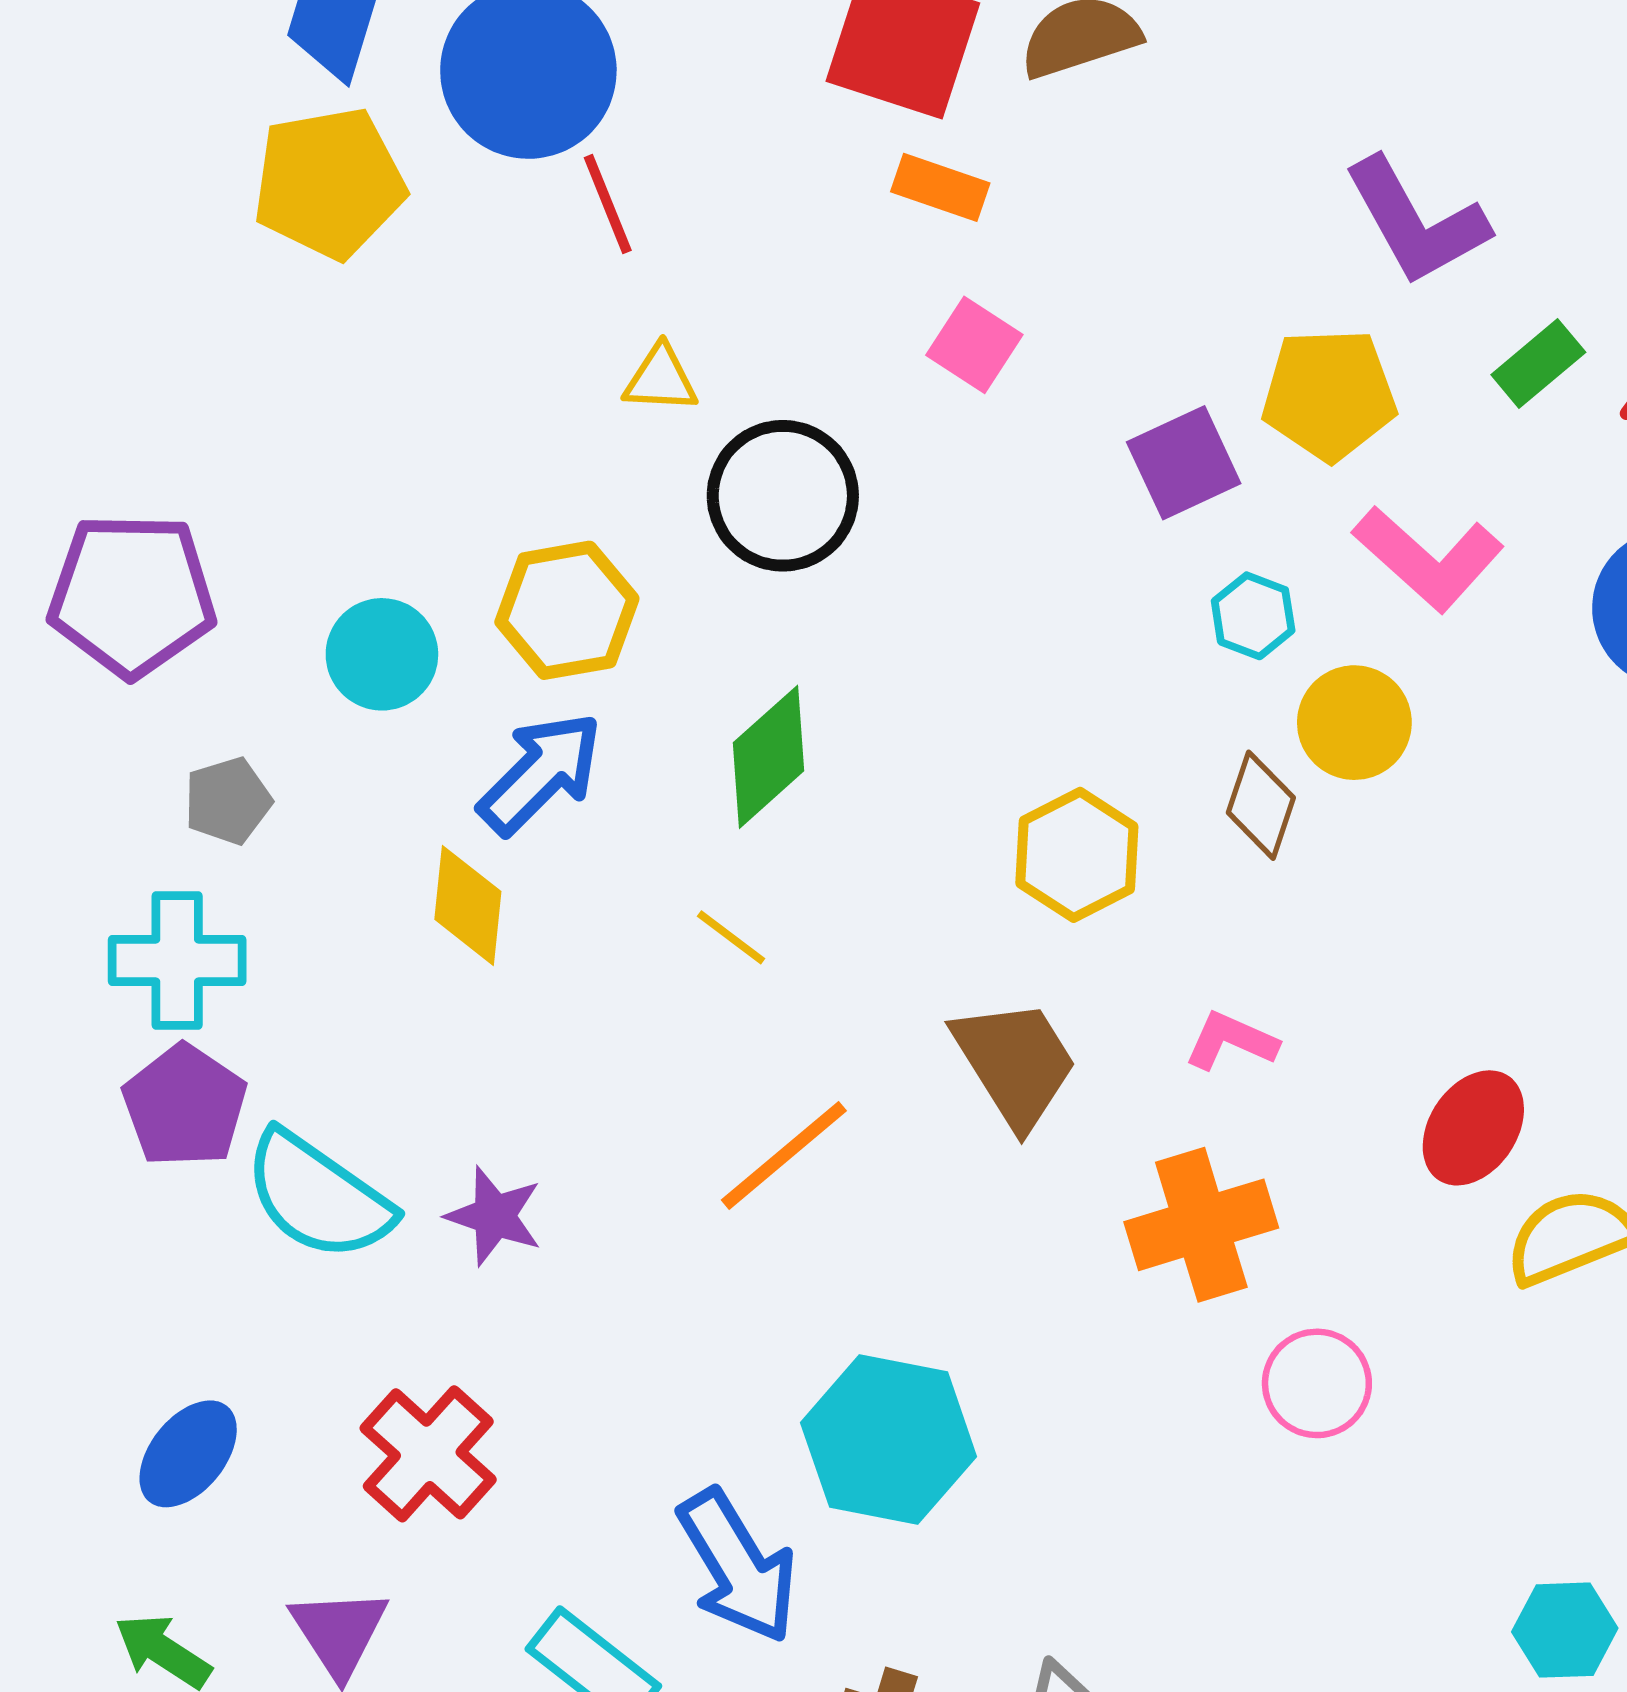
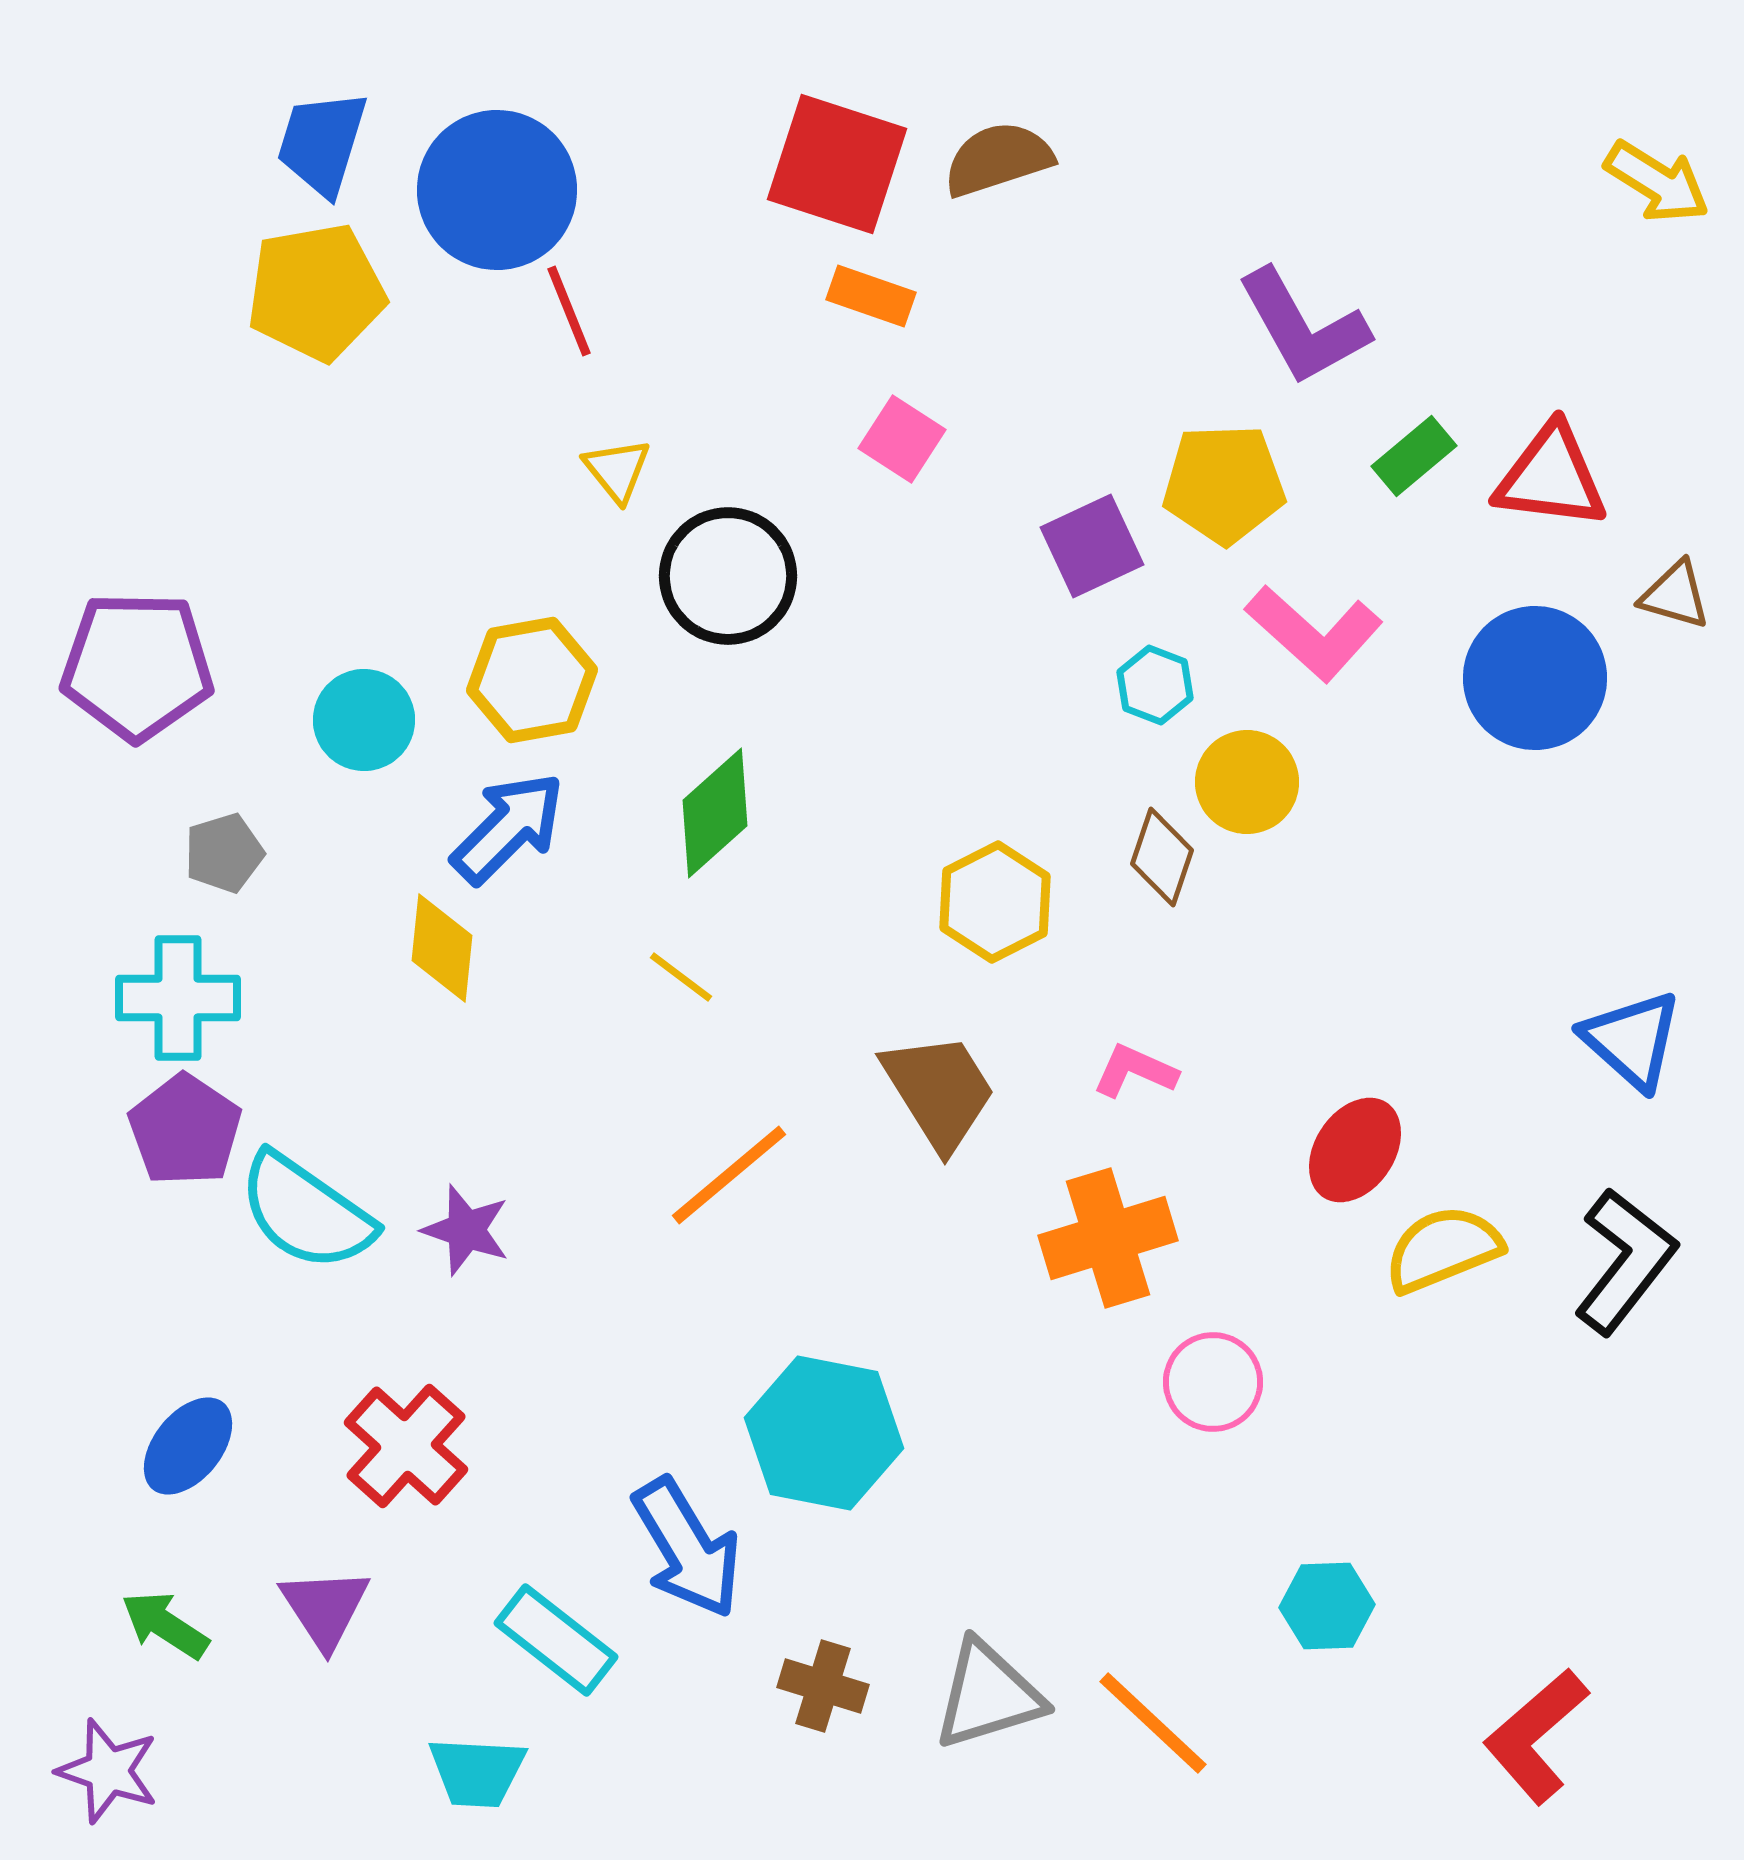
yellow triangle: (661, 379) -> (617, 470), turned 48
cyan hexagon: (1565, 1630) -> (1327, 1606), moved

